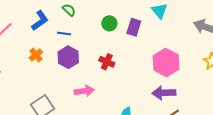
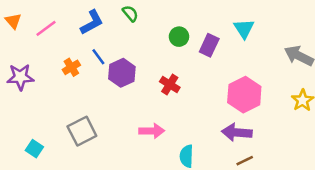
blue line: (64, 33) -> (98, 57), moved, turned 40
orange cross: (36, 55) -> (71, 67), moved
pink arrow: (84, 91) -> (152, 131), moved

